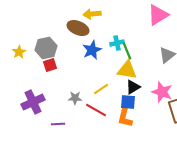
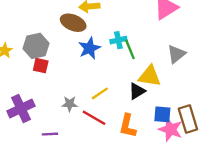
red square: (50, 65) -> (41, 66), turned 32
yellow triangle: (127, 70) -> (150, 76), moved
pink star: (162, 92) -> (171, 129), moved
blue square: (128, 102) -> (162, 114), moved

